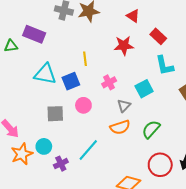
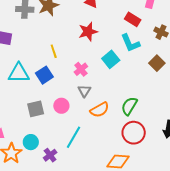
red rectangle: (158, 36) -> (133, 19), moved
cyan square: (144, 89) -> (111, 59), moved
pink circle: (83, 105) -> (61, 106), moved
gray triangle: (124, 106) -> (84, 91), moved
red circle: (160, 165) -> (134, 133), moved

